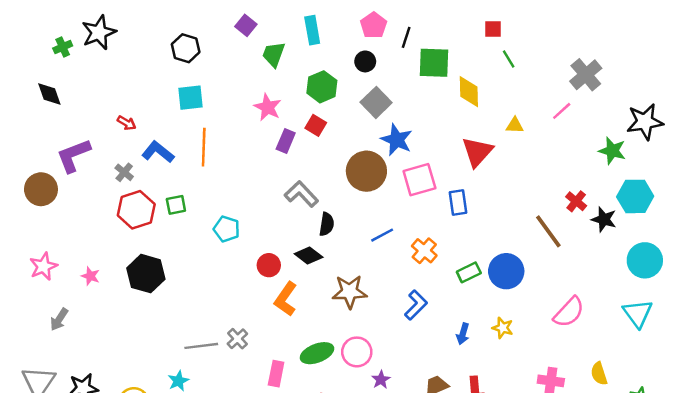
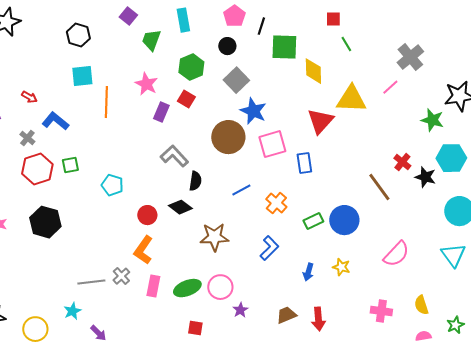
yellow triangle: (515, 125) -> (351, 99), size x2.0
orange line: (204, 147) -> (106, 102), moved
orange L-shape: (286, 299) -> (143, 250), moved
pink rectangle: (276, 374) -> (153, 286), moved

